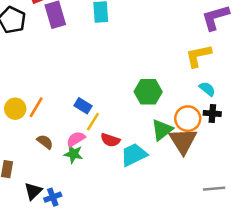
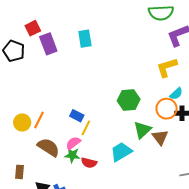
cyan semicircle: (207, 89) -> (176, 94), turned 104
orange circle: (188, 119) -> (167, 109), moved
red semicircle: (110, 140) -> (89, 163), moved
brown triangle: (183, 141) -> (160, 137), size x0.7
brown semicircle: (45, 142) -> (48, 147), size x1.6

